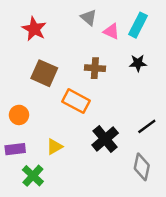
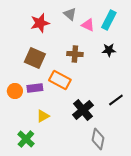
red star: (34, 29) -> (40, 23), moved, turned 30
purple rectangle: (15, 149) -> (35, 88), moved
gray diamond: (142, 167) -> (98, 139), moved

